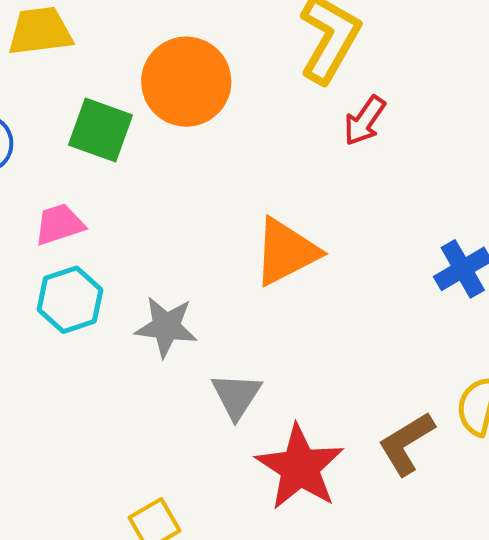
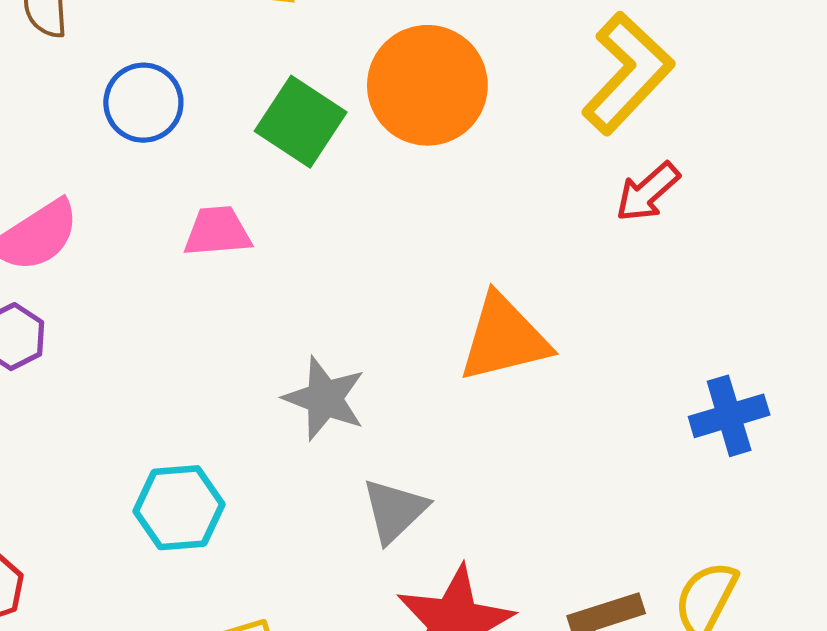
cyan hexagon: (70, 300) -> (179, 508), moved

